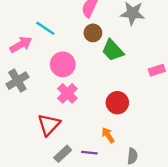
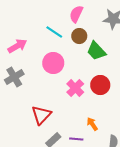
cyan line: (45, 28) -> (54, 32), moved
pink cross: (67, 93) -> (75, 88), moved
red circle: (117, 103) -> (100, 85), moved

